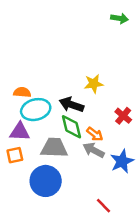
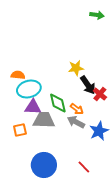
black arrow: (71, 105) -> (88, 85), moved, turned -144
purple triangle: (20, 132) -> (33, 107), moved
orange square: (15, 155) -> (20, 130), moved
blue circle: (46, 181) -> (44, 165), moved

